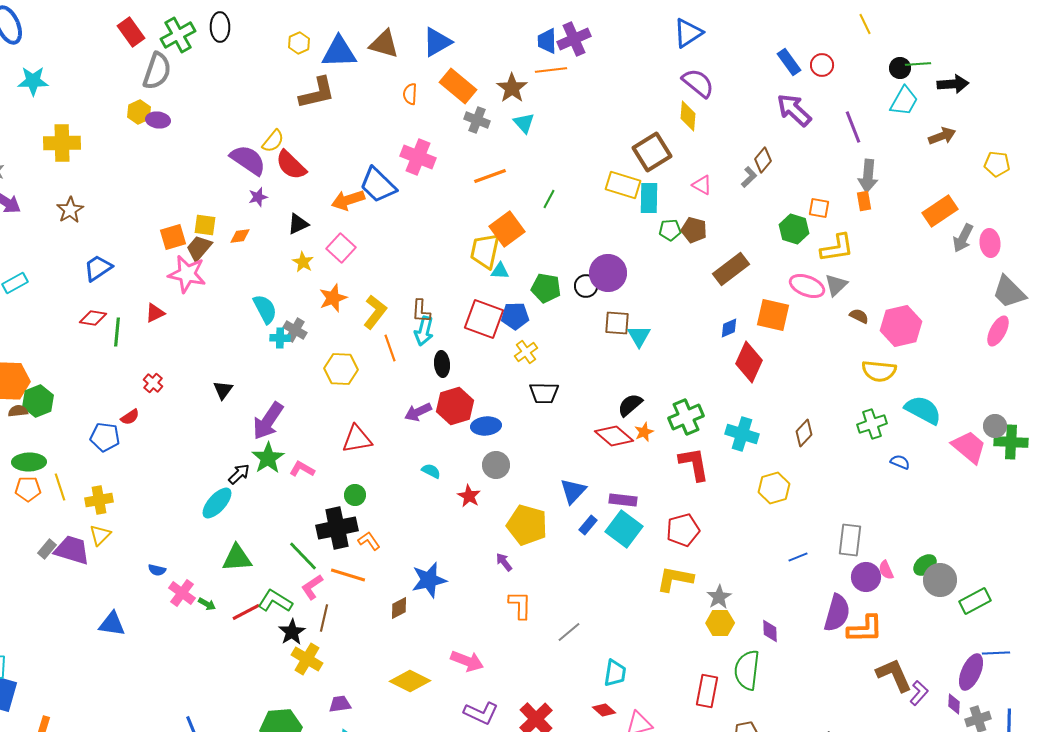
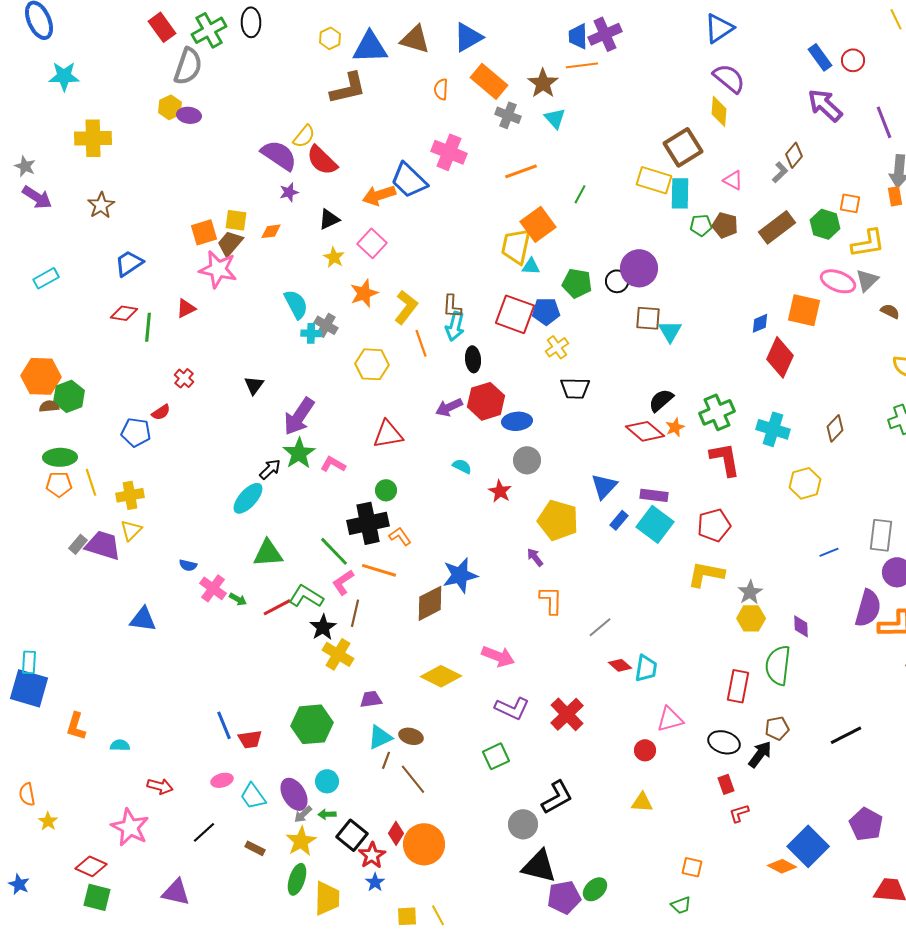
brown rectangle: (731, 269) -> (777, 227), moved
brown diamond: (399, 608) -> (430, 603), size x1.6
red diamond: (604, 710) -> (620, 665), moved

